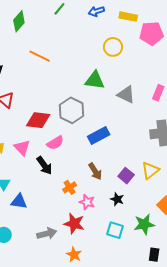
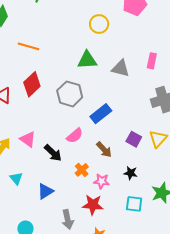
red diamond: (38, 120) -> (32, 84), moved, turned -40
pink semicircle: (55, 143) -> (75, 136), moved
purple square: (126, 176) -> (134, 139), moved
blue triangle: (19, 201) -> (45, 191), moved, turned -30
gray arrow: (47, 234) -> (68, 219), turned 102

